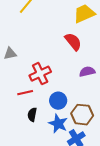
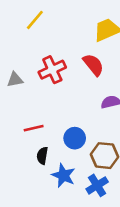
red cross: (40, 74) -> (52, 70), moved
blue star: (58, 124) -> (63, 175), moved

